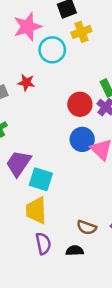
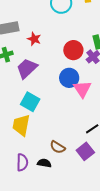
red star: (26, 82) -> (34, 39), moved
purple trapezoid: (18, 163) -> (27, 68), moved
purple semicircle: (43, 243) -> (22, 162), moved

